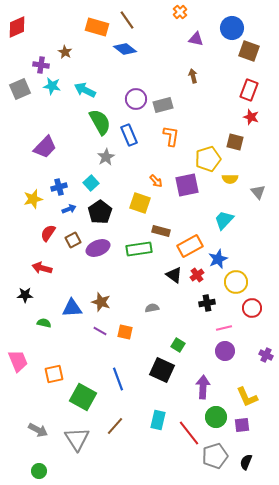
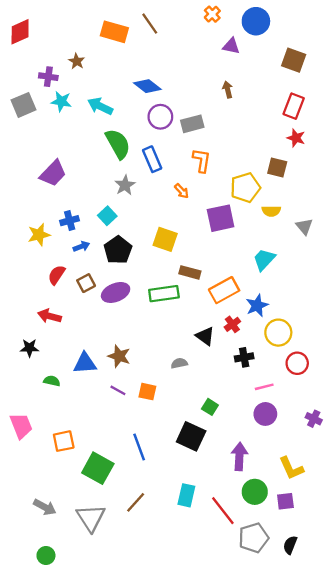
blue circle: (232, 28) -> (256, 21), moved
blue diamond: (125, 49) -> (147, 86), moved
orange arrow: (156, 181) -> (182, 191), moved
black triangle: (174, 275) -> (205, 336), moved

